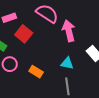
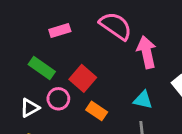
red square: (24, 34) -> (83, 78), moved

